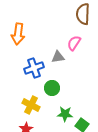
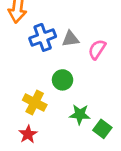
pink semicircle: (74, 43) -> (97, 49), moved
blue cross: (34, 68) -> (43, 37), moved

